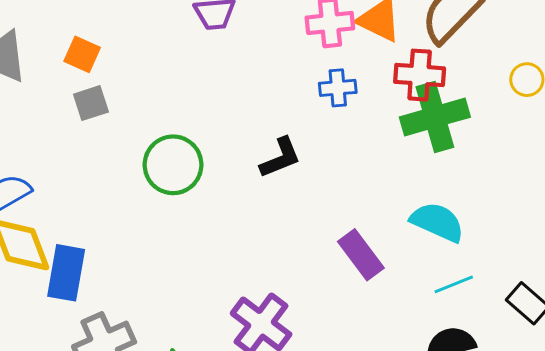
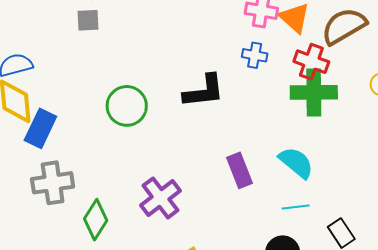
black L-shape: (280, 158) -> (204, 91), size x1.4
green circle: (173, 165) -> (127, 106), moved

